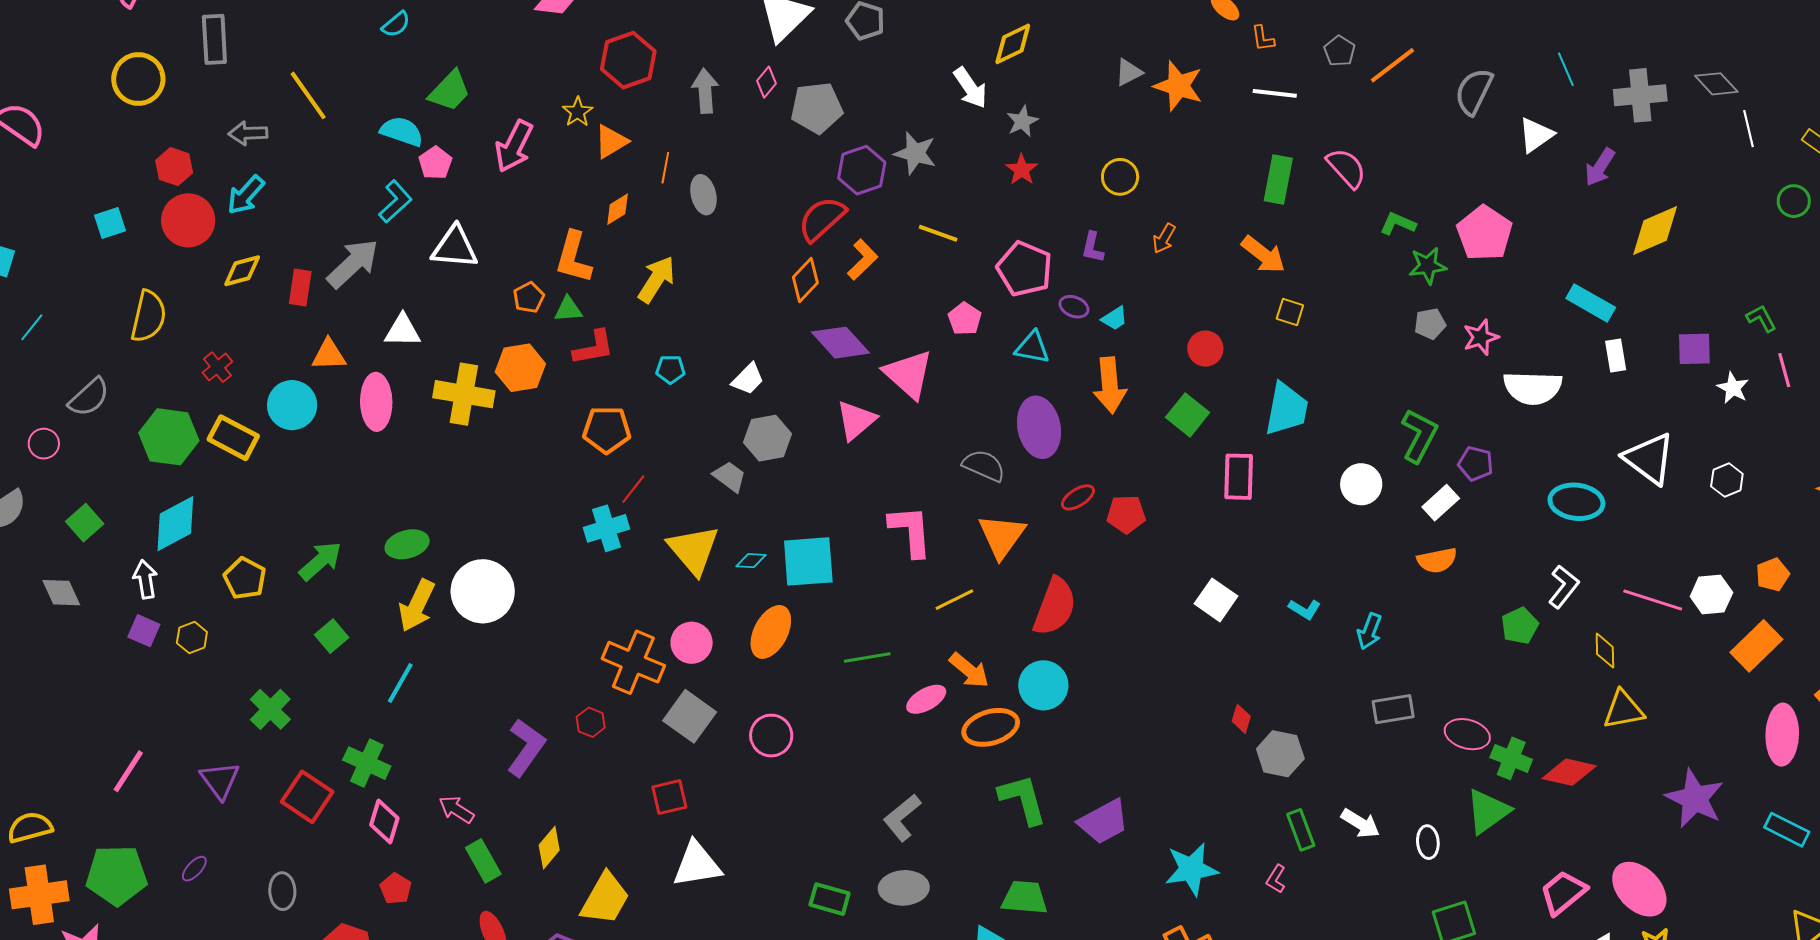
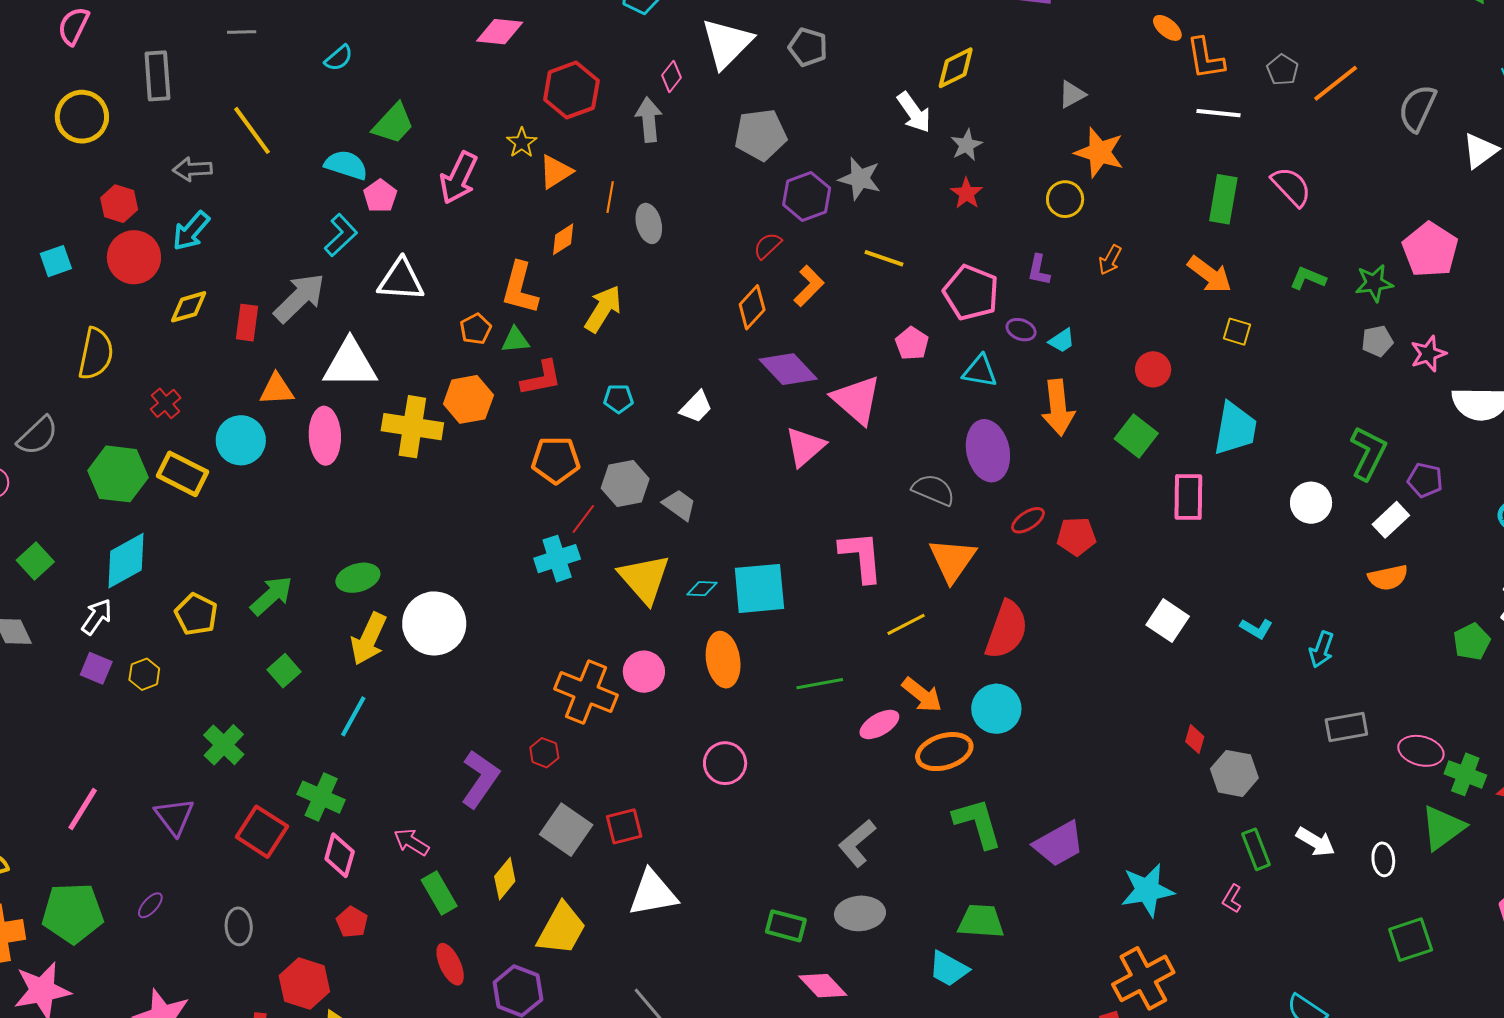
orange L-shape: (1263, 38) -> (1205, 58), size x1.6
pink diamond: (766, 82) -> (672, 76), moved
orange star: (1178, 86) -> (1099, 152), moved
red semicircle: (822, 219) -> (768, 246), size x0.6
green L-shape: (1398, 224) -> (1308, 278), moved
white triangle: (403, 331) -> (350, 364), size x1.5
gray hexagon: (768, 438) -> (625, 483), moved
white arrow: (145, 579) -> (97, 617), turned 45
orange ellipse: (771, 632) -> (723, 660), turned -36
gray square: (690, 716) -> (566, 830), moved

